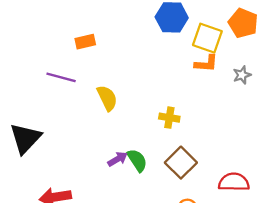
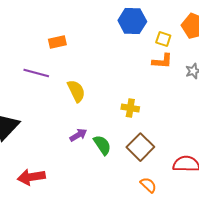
yellow square: (207, 38) -> (163, 39), size x0.6
purple arrow: (118, 159) -> (78, 135), moved

